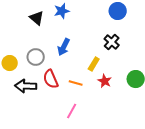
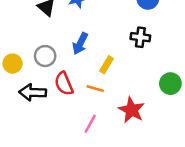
black cross: (112, 42) -> (140, 37), turned -35
yellow rectangle: (94, 64) -> (107, 65), moved
red star: (105, 81) -> (132, 110), moved, size x1.5

